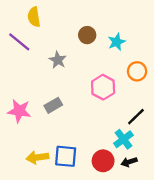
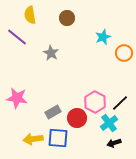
brown circle: (87, 35) -> (67, 18), moved
orange circle: (137, 71) -> (124, 53), moved
pink hexagon: (103, 87) -> (95, 102), moved
gray rectangle: (53, 105) -> (53, 112), moved
red circle: (103, 161) -> (77, 118), moved

